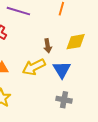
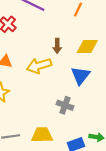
blue triangle: (62, 70) -> (80, 75), moved

